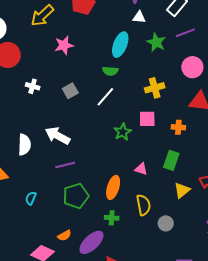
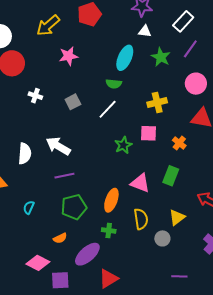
purple line: (185, 33) -> (190, 49), turned -36
orange cross: (178, 127) -> (179, 143), turned 32
pink triangle: (141, 169) -> (140, 183), size x1.5
yellow triangle: (182, 190) -> (177, 217), moved
orange semicircle: (64, 236) -> (60, 238), moved

